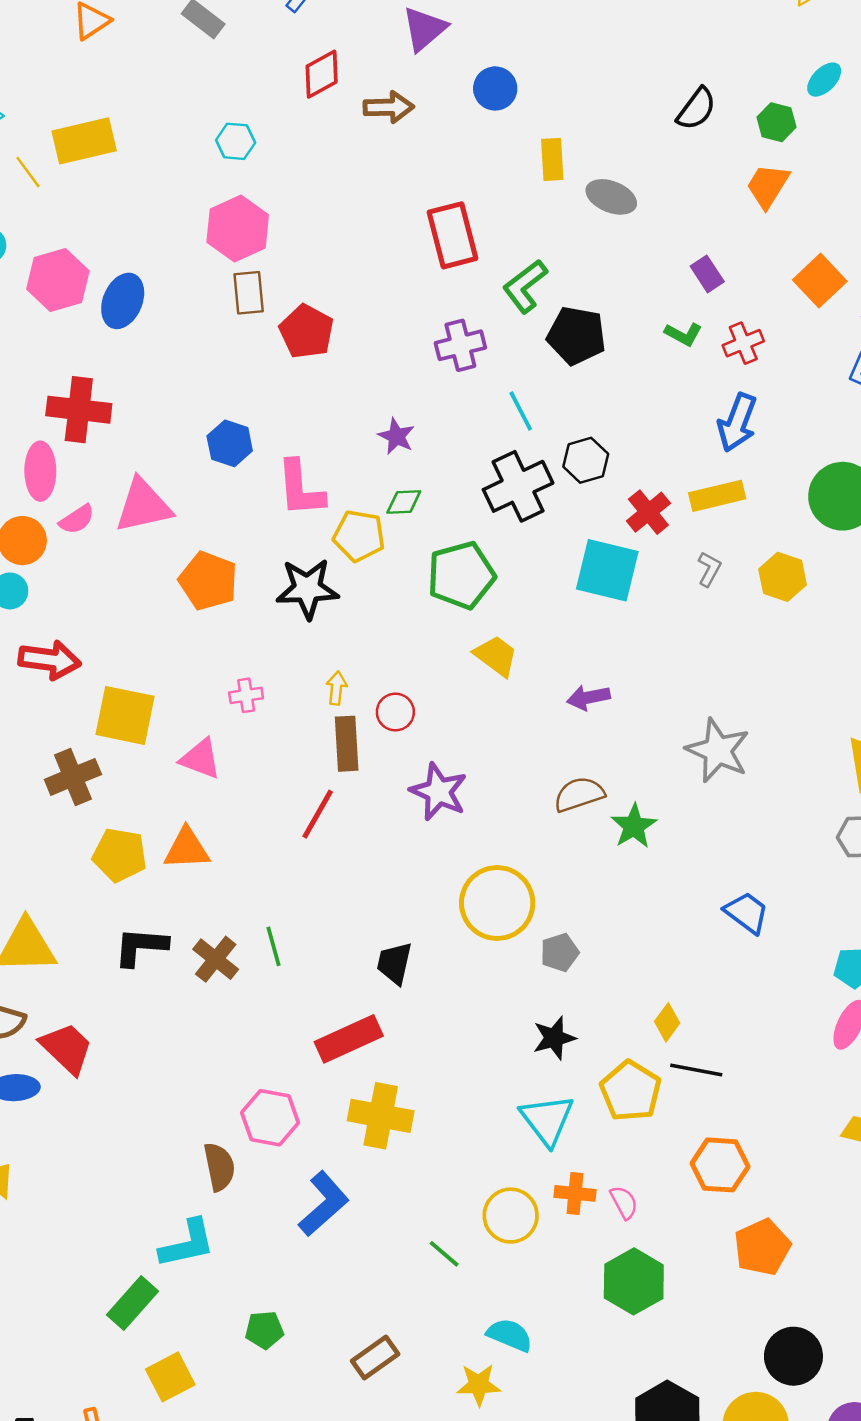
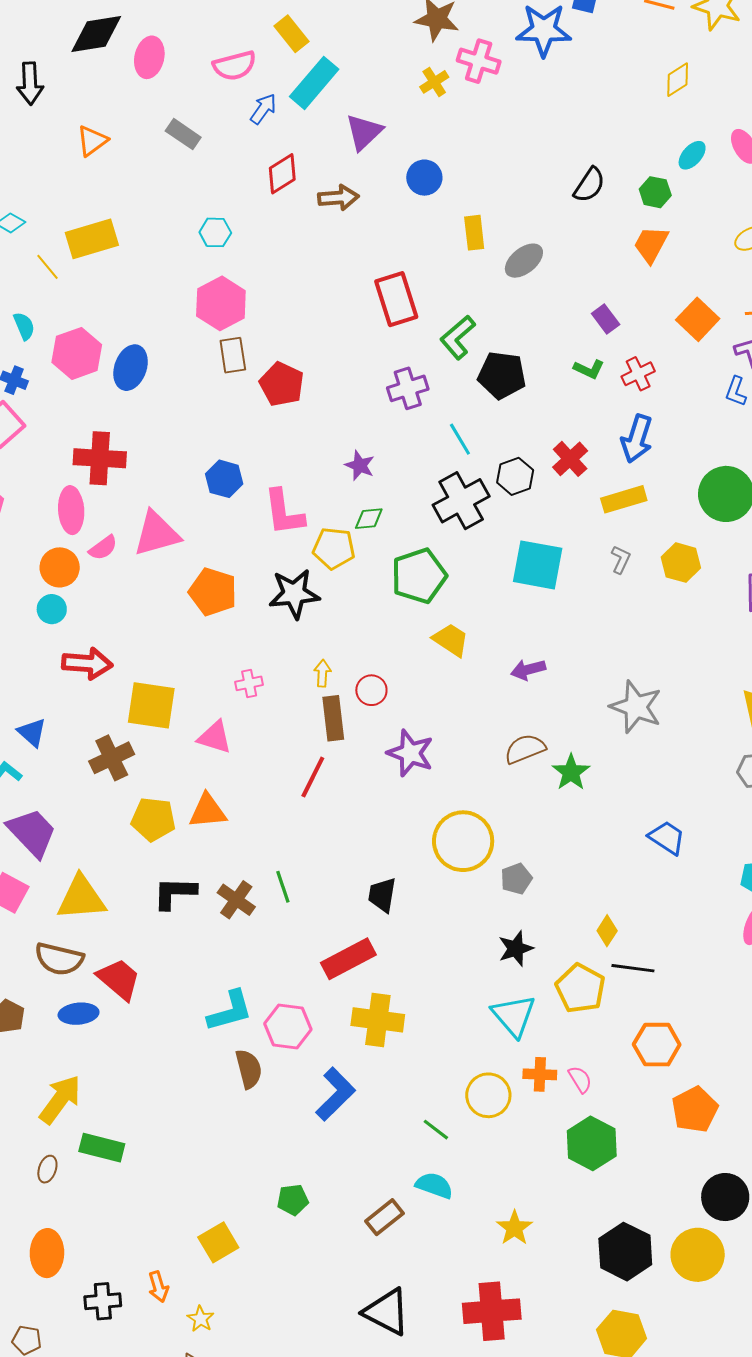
gray ellipse: (611, 197) -> (524, 261), turned -57
red cross: (648, 512) -> (570, 459), moved
cyan L-shape: (187, 1244) -> (230, 1011), moved
green rectangle: (132, 1303) -> (102, 1148), moved, turned 66
cyan semicircle: (510, 1335) -> (434, 1185), moved
yellow star: (479, 1385) -> (514, 1228), moved, turned -30

